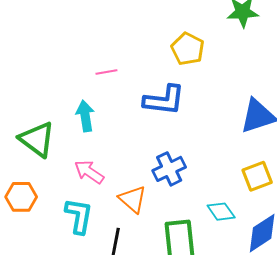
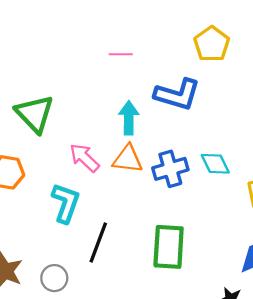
cyan arrow: (85, 116) -> (129, 118), moved
orange triangle: (133, 199) -> (128, 159), moved, turned -44
cyan diamond: (221, 212) -> (215, 164), moved

